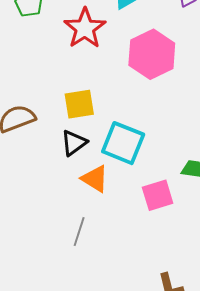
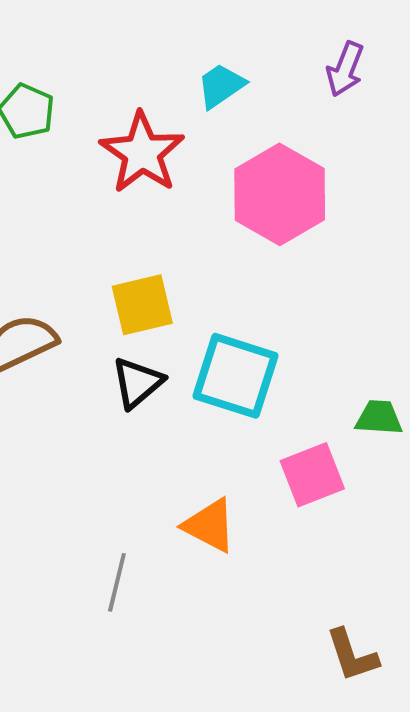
orange triangle: (95, 179) -> (210, 526), moved
gray line: (79, 232) -> (117, 582), moved

